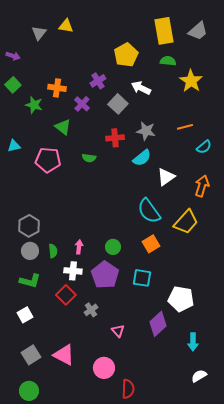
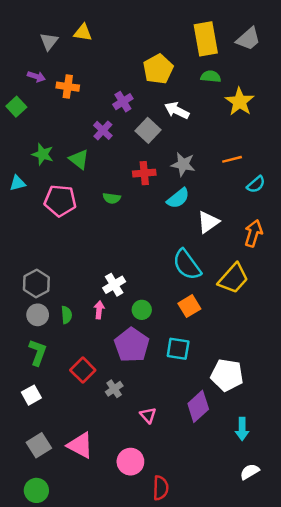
purple arrow: (13, 56) -> (36, 77), moved
orange cross: (57, 88) -> (68, 87), moved
green star: (34, 105) -> (43, 154), moved
white cross: (73, 271) -> (114, 285), moved, turned -36
green L-shape: (30, 281) -> (38, 352), turned -85

